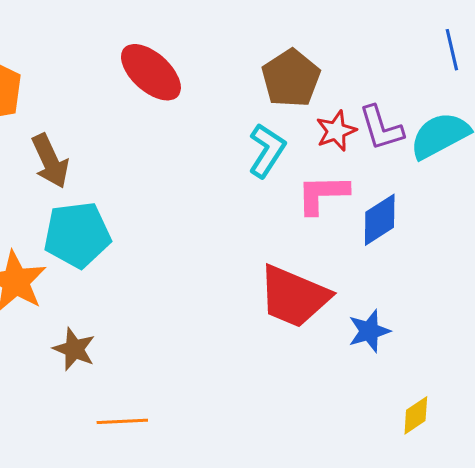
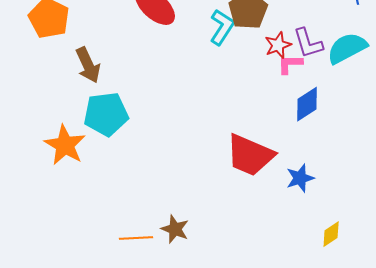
cyan L-shape: (267, 150) -> (222, 27), moved
pink L-shape: (323, 194) -> (290, 64), moved, size x0.7
brown star: (74, 349) -> (175, 229), moved

